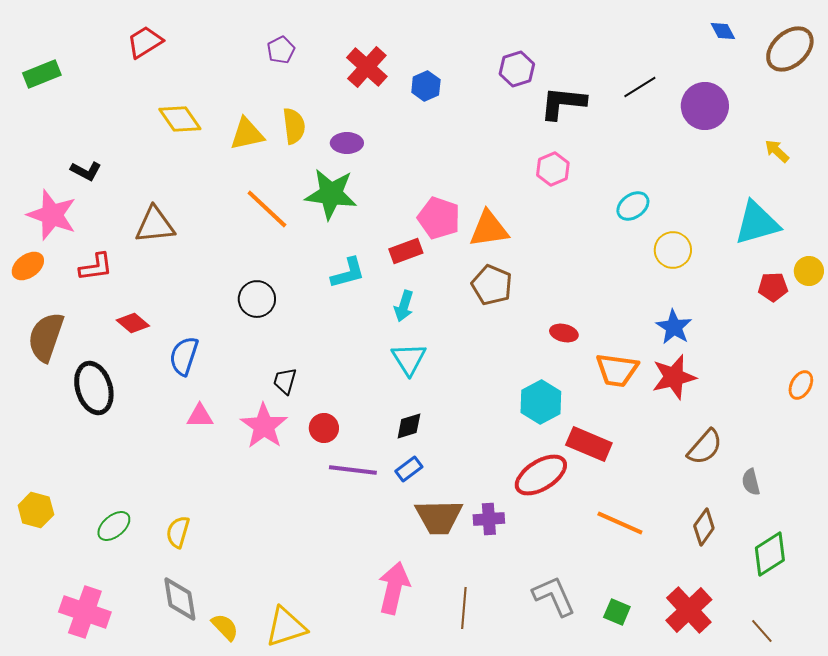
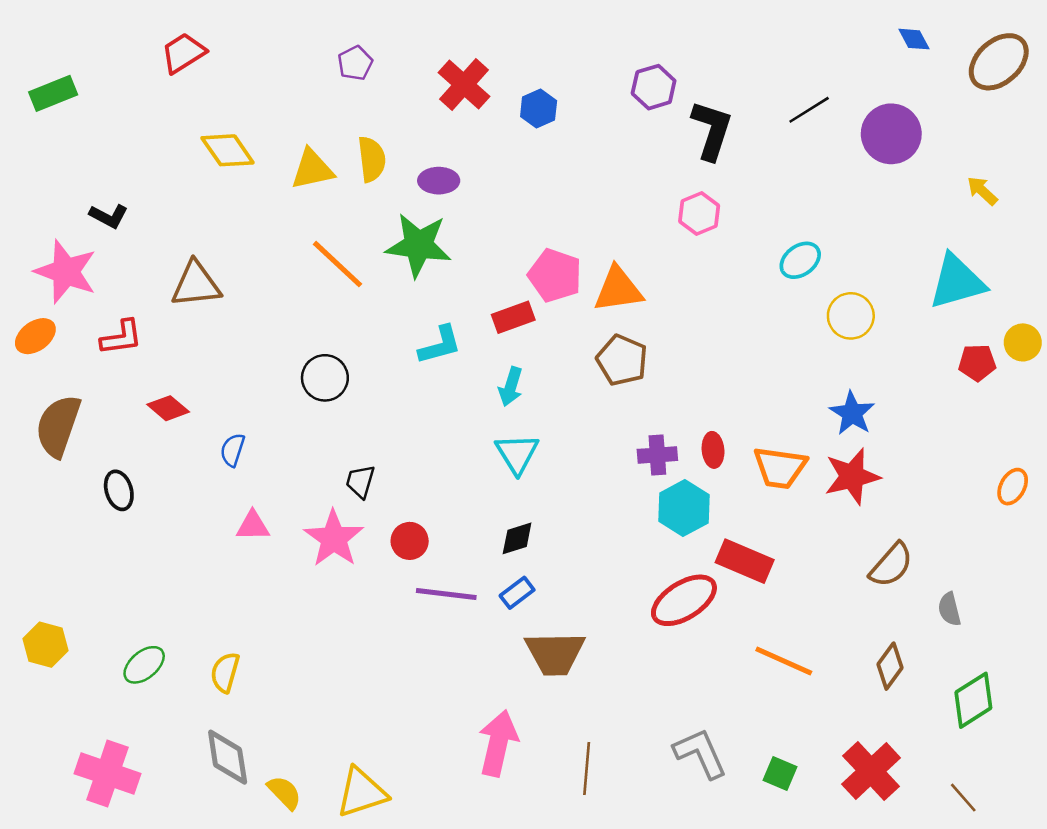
black L-shape: (563, 103) -> (712, 130), turned 102
red ellipse: (564, 333) -> (713, 450), moved, turned 72
blue semicircle: (184, 356) -> (233, 450), size x0.7
black ellipse: (94, 388) -> (119, 490), size x0.6
purple cross: (489, 519) -> (657, 455), moved

